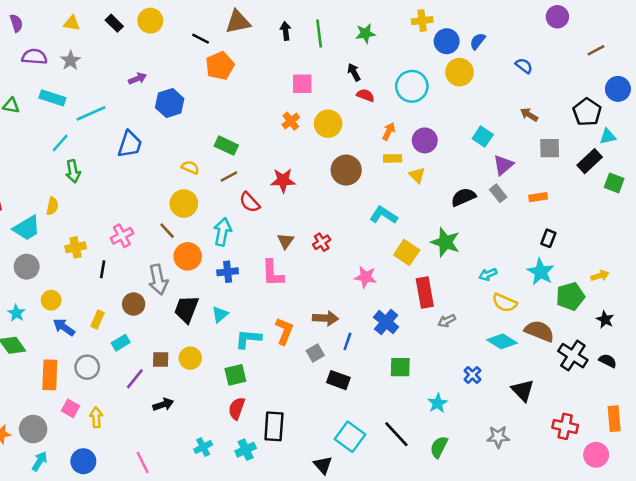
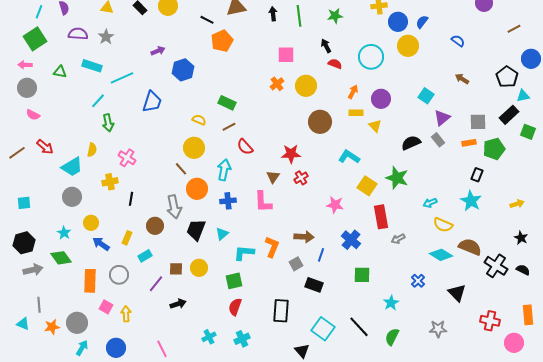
gray square: (550, 148) -> (478, 122), moved
red star: (283, 180) -> (291, 154), moved
pink cross: (122, 236) -> (127, 158), moved, turned -30
green pentagon: (570, 296) -> (494, 149), moved
black rectangle: (274, 426) -> (281, 311), moved

